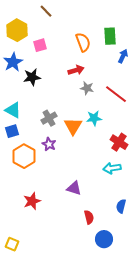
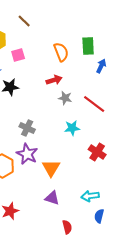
gray cross: (49, 118) -> (27, 128), turned -35
orange triangle: (73, 126) -> (51, 168), moved
purple star: (49, 144) -> (27, 154), size x1.5
cyan arrow: (112, 168) -> (90, 196), moved

